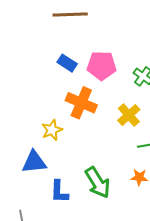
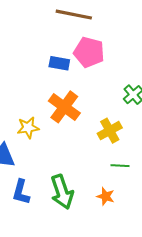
blue rectangle: (67, 63) -> (59, 63), turned -36
pink pentagon: (102, 66) -> (89, 52), moved

